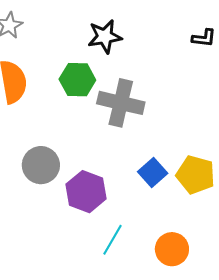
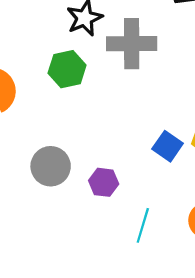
gray cross: (121, 103) -> (132, 44), moved
purple hexagon: (86, 192) -> (104, 182), size x0.7

